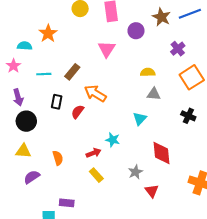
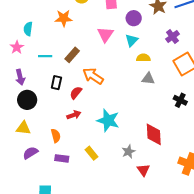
orange star: (48, 33) -> (64, 18), moved, turned 30
cyan semicircle: (25, 46) -> (28, 29), turned -88
cyan triangle: (140, 119) -> (132, 40), moved
cyan star: (113, 140) -> (108, 120), size x1.6
red arrow: (94, 153) -> (74, 115), moved
purple rectangle: (67, 203) -> (62, 158), moved

